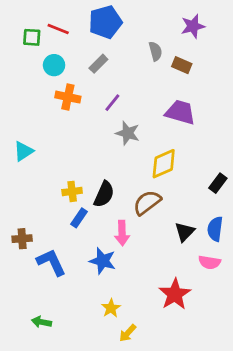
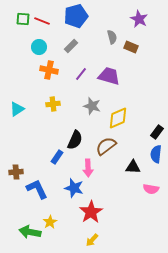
purple star: (193, 26) -> (139, 19), turned -30
green square: (32, 37) -> (23, 19), moved
purple trapezoid: (180, 112) -> (109, 76), moved
gray star: (128, 133) -> (92, 106), moved
yellow cross: (72, 191) -> (53, 104), moved
blue semicircle: (215, 229) -> (156, 154), moved
black triangle: (185, 232) -> (133, 167), turned 49
red star: (175, 294) -> (91, 212), moved
yellow star: (111, 308) -> (50, 222), moved
green arrow: (42, 322) -> (30, 232), size x1.5

